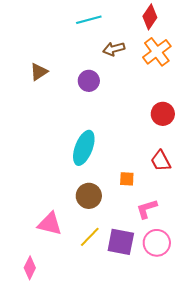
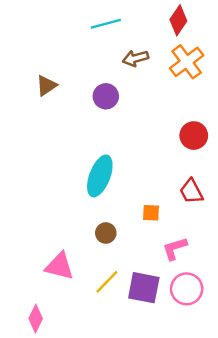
brown circle: (89, 196) -> (106, 233), size x0.7

